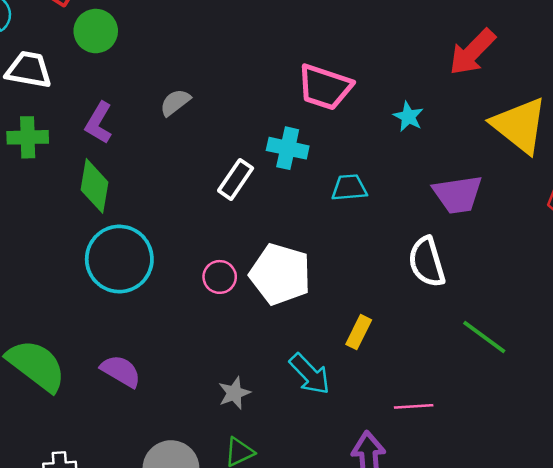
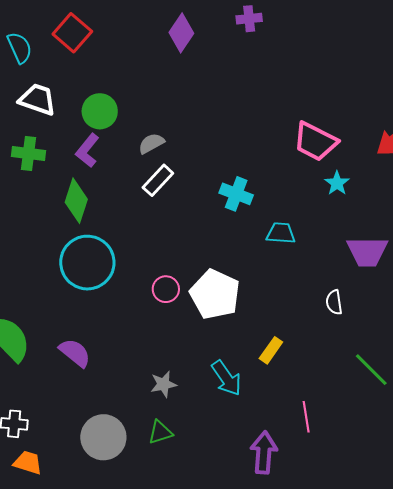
green circle: (96, 31) -> (100, 111), moved
pink trapezoid: (325, 87) -> (315, 142), moved
white rectangle: (236, 179) -> (158, 180), moved
white semicircle: (427, 262) -> (334, 302), size x0.6
pink line: (414, 406) -> (306, 417), turned 76

